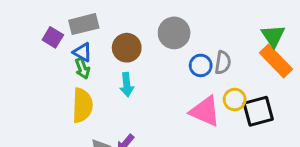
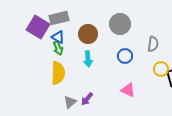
purple square: (53, 37) -> (38, 27), size x1.6
blue circle: (201, 65) -> (125, 56), moved
pink triangle: (205, 111) -> (128, 90), moved, size x0.7

